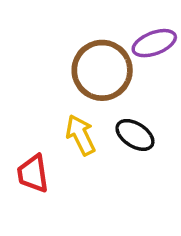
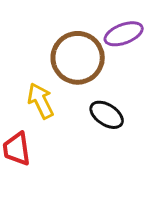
yellow arrow: (81, 135) -> (41, 101), moved

